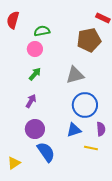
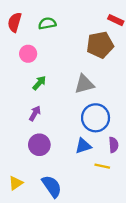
green semicircle: (42, 31) -> (47, 23), moved
pink circle: (35, 49) -> (28, 54), moved
blue semicircle: (46, 152) -> (52, 186), moved

